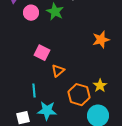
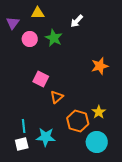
cyan line: (34, 91) -> (24, 126), moved

